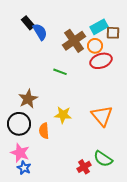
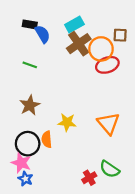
black rectangle: (28, 23) -> (30, 24), turned -40
cyan rectangle: (99, 27) -> (74, 24), moved
orange circle: (95, 46) -> (101, 49), size x1.5
green line: (60, 72) -> (30, 65), moved
black circle: (19, 124) -> (28, 144), moved

